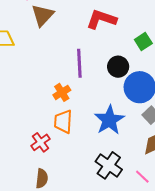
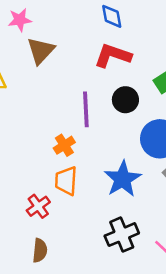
black circle: (118, 67) -> (125, 100), moved
black cross: (109, 165) -> (122, 235), turned 32

